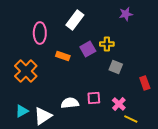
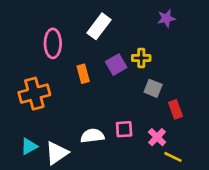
orange rectangle: (63, 56) -> (83, 74), turned 56
orange cross: (26, 71) -> (34, 94), turned 30
red rectangle: (145, 83) -> (176, 109), moved

